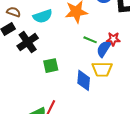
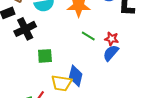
blue semicircle: (104, 49) -> (111, 53), moved
yellow trapezoid: (102, 69) -> (62, 83), moved

